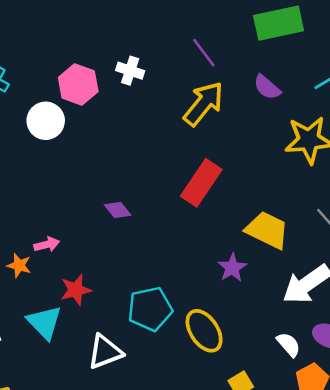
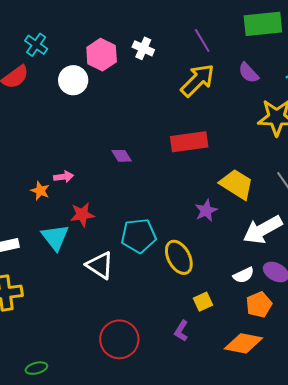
red rectangle: (201, 183) -> (189, 142), turned 42
white semicircle: (289, 344) -> (244, 275), turned 100
white triangle: (105, 352) -> (100, 265), turned 48

